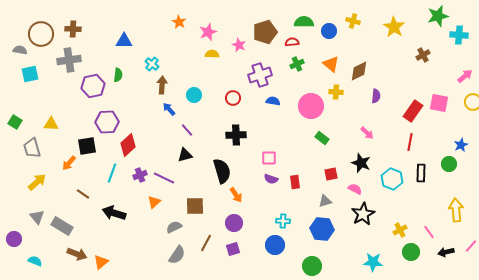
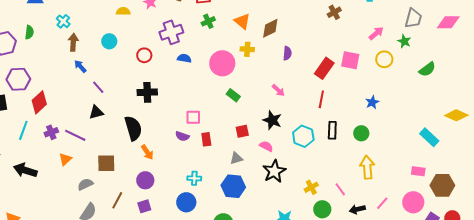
cyan circle: (194, 95) -> (109, 41), moved
pink square: (269, 158) -> (193, 117), moved
green circle: (449, 164) -> (361, 133), moved

